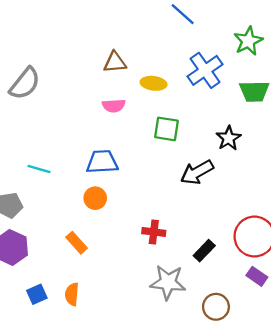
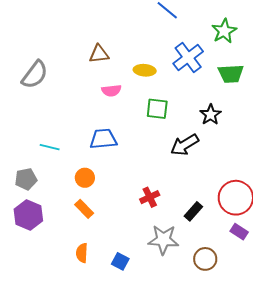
brown triangle: (115, 62) -> (99, 54), moved
orange circle: (95, 198) -> (85, 178), moved
red cross: (154, 232) -> (150, 197), turned -30
blue square: (37, 294) -> (120, 261), moved, turned -36

